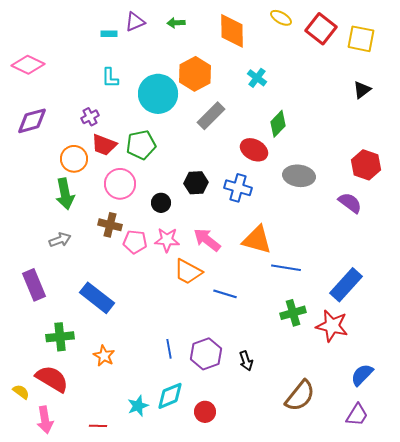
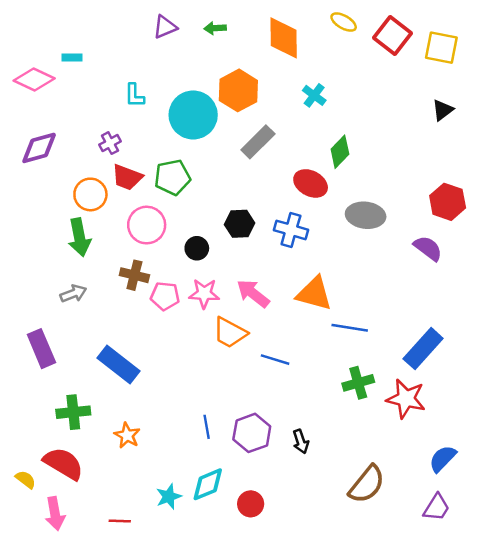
cyan rectangle: (109, 34) -> (72, 57), moved

